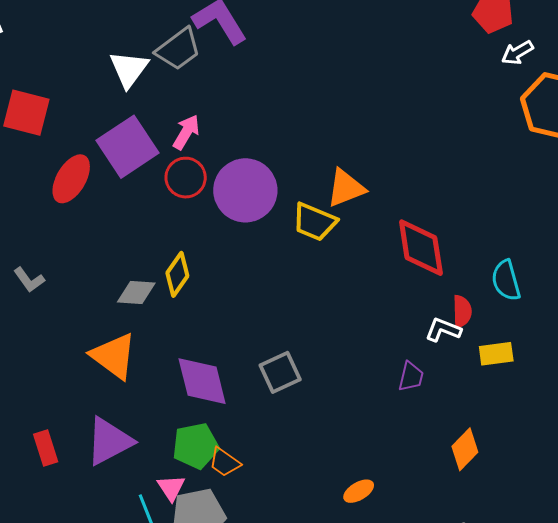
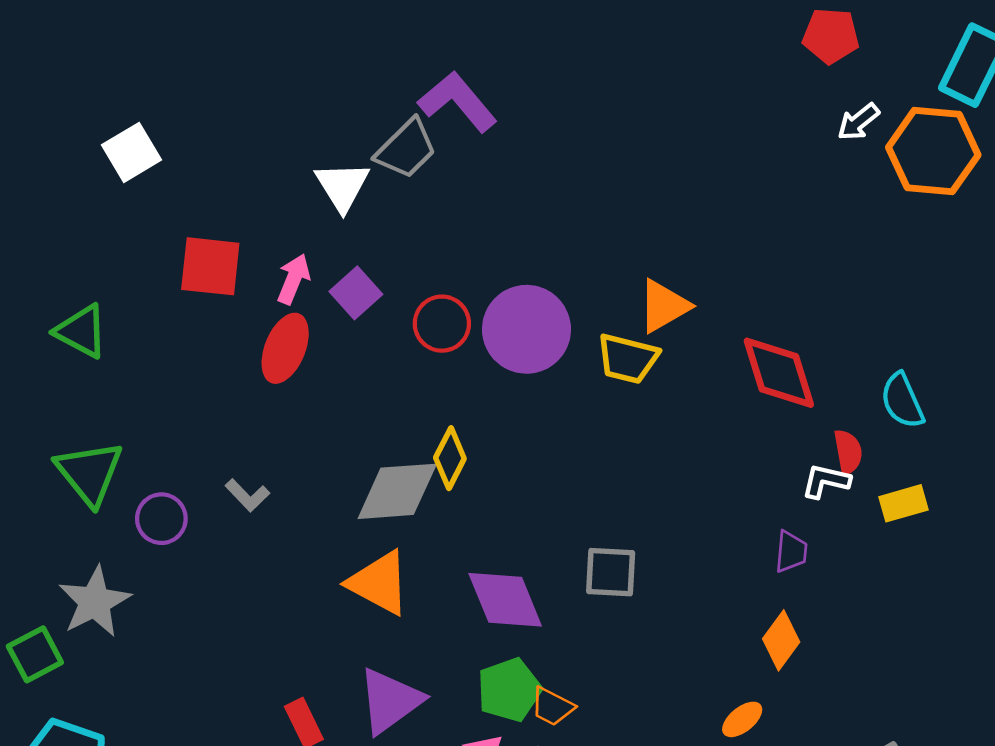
white arrow: (517, 53) -> (858, 122), moved
pink arrow: (186, 132) -> (294, 279), moved
purple square: (127, 147) -> (356, 293), size x0.6
gray diamond: (136, 293) -> (397, 491), size x1.6
gray square: (280, 372) -> (611, 572), turned 36
orange diamond: (465, 449) -> (781, 640), moved

